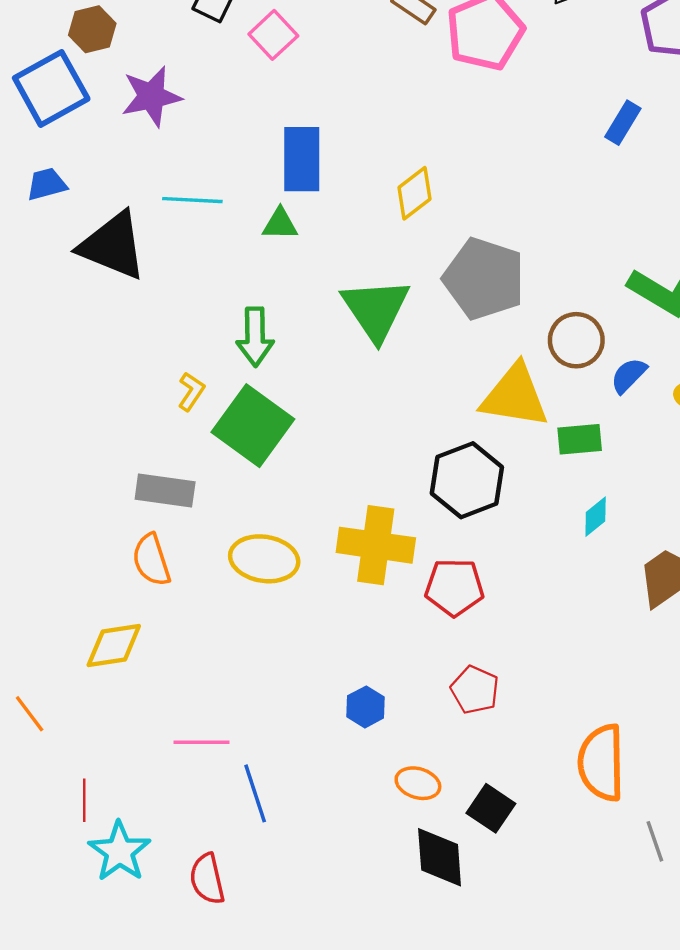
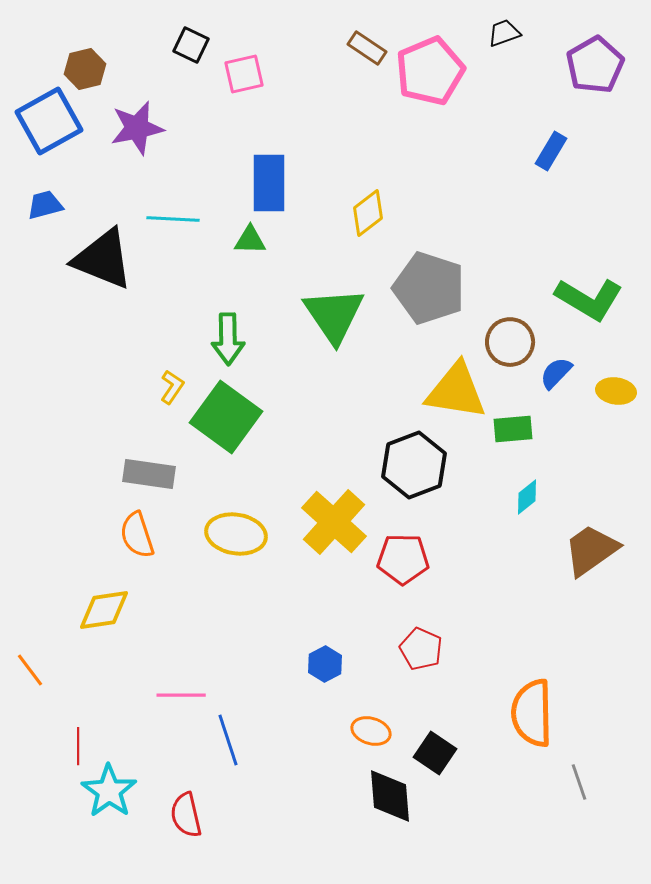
pink square: (273, 35) -> (244, 74), turned 30
yellow cross: (376, 545) -> (334, 522), turned 34

